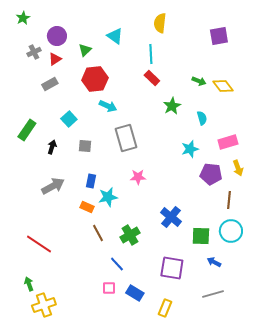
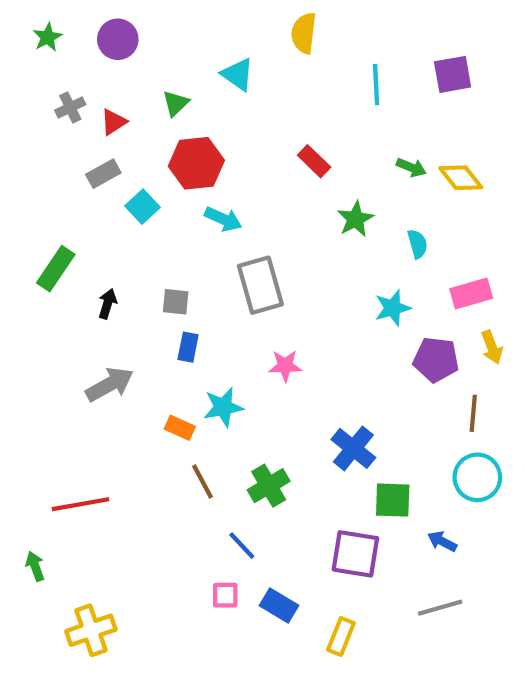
yellow semicircle: (160, 23) -> (304, 33), moved
purple circle: (57, 36) -> (118, 39), moved
cyan line: (151, 54) -> (376, 85), moved
cyan square: (69, 119) -> (143, 207), moved
blue rectangle: (91, 181) -> (188, 347), moved
green square: (201, 236) -> (393, 500), moved
red line: (39, 244) -> (81, 504), turned -44
green arrow: (29, 284) -> (35, 566), moved

